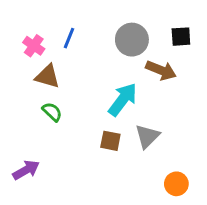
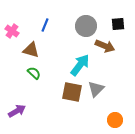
pink cross: (34, 46) -> (12, 31), moved
brown square: (110, 141) -> (72, 92), size x1.5

